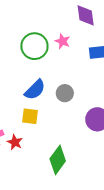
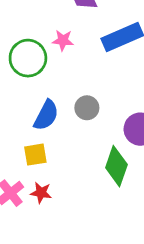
yellow square: (30, 116) -> (35, 155), moved
green diamond: (58, 160) -> (116, 166), moved

